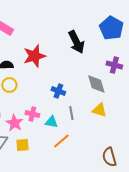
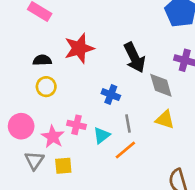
black arrow: (76, 42) -> (135, 58), moved
cyan triangle: (51, 122) -> (102, 135), turned -48
orange line: (61, 141) -> (125, 150), moved

